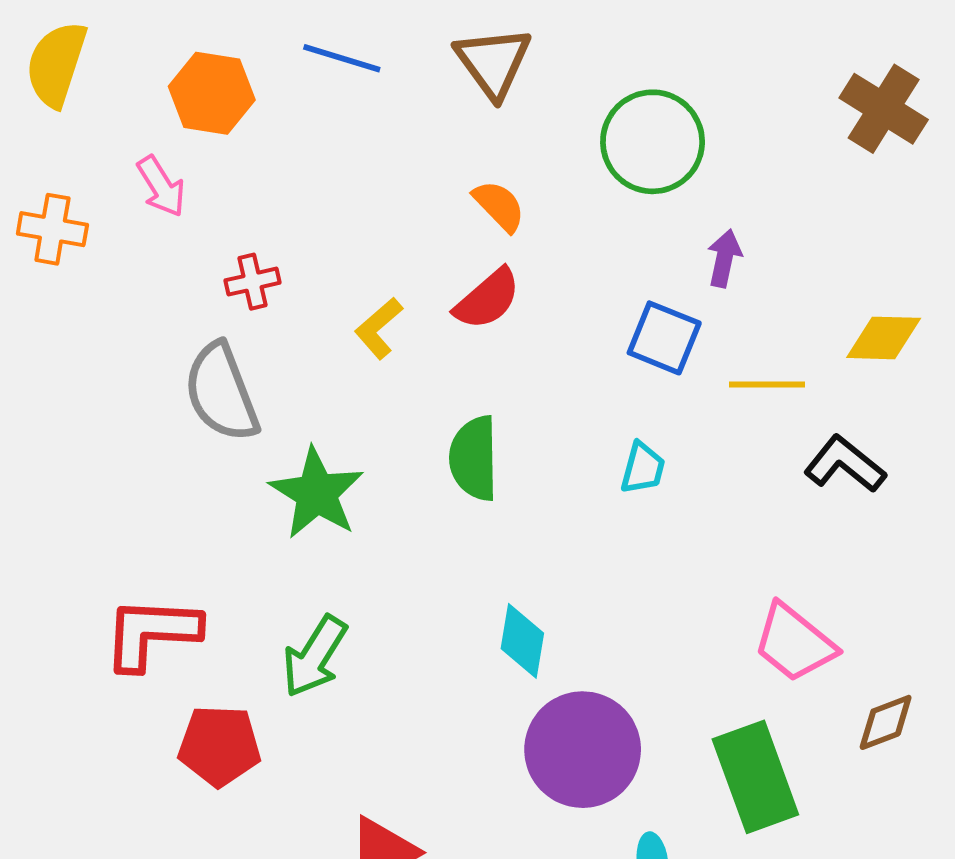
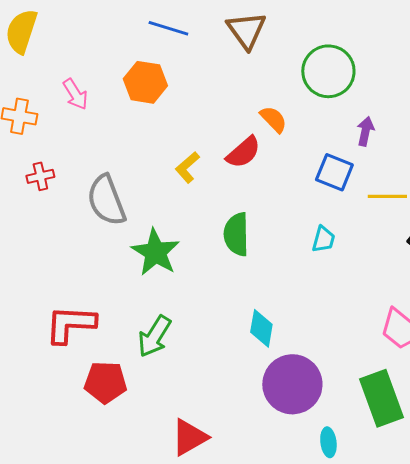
orange hexagon: (212, 93) -> (145, 82), moved
orange semicircle: (499, 206) -> (273, 119), moved
red cross: (252, 282) -> (40, 176), moved

